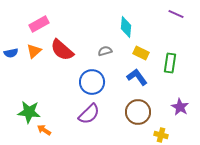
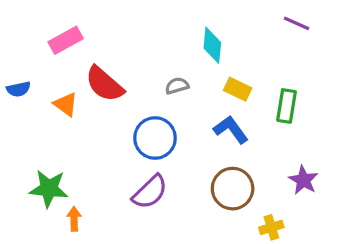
orange triangle: (34, 51) -> (66, 104), moved, turned -42
orange arrow: (44, 130) -> (74, 219), turned 56
yellow cross: (161, 135) -> (271, 227), turned -32

